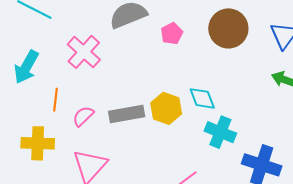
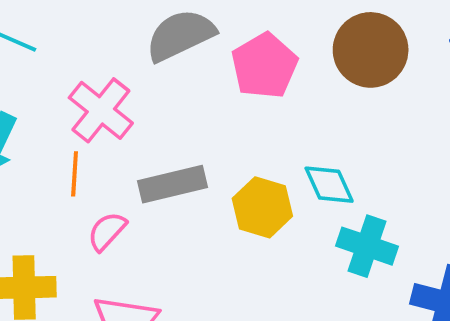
pink pentagon: (172, 34) -> (264, 66), size x1.6
orange line: (56, 100) -> (75, 174), moved
gray rectangle: (127, 114) -> (172, 184), moved

